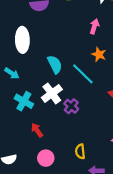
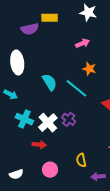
pink arrow: (94, 26) -> (83, 43), turned 56
white cross: (52, 93) -> (48, 123), moved
red arrow: (37, 130) -> (39, 145), turned 136

